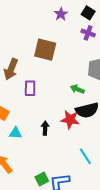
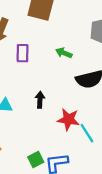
green arrow: (77, 89) -> (64, 53), moved
red star: (70, 120) -> (68, 119), moved

